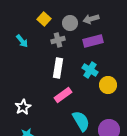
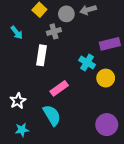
purple rectangle: (93, 41) -> (110, 44), moved
white rectangle: (58, 68) -> (42, 55), moved
cyan semicircle: (81, 121) -> (52, 115), moved

